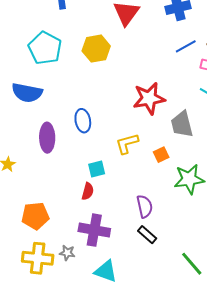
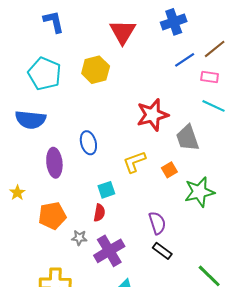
orange pentagon: (35, 216) -> (52, 216), moved
purple cross: (94, 230) -> (109, 251), turned -36
gray star: (67, 253) -> (79, 238), moved

